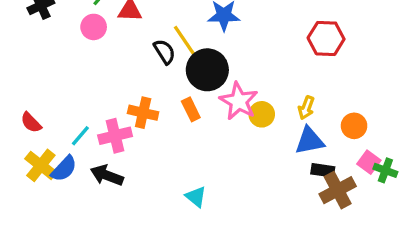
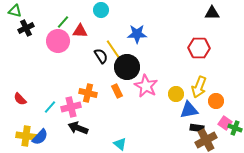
pink circle: (94, 27) -> (58, 41), size x1.5
yellow arrow: (306, 108) -> (199, 87), moved, size x1.5
yellow circle: (262, 114) -> (176, 94), moved
yellow cross: (41, 165) -> (26, 136), moved, turned -30
blue semicircle: (64, 169) -> (40, 137), moved
black arrow: (107, 175) -> (78, 128), moved

